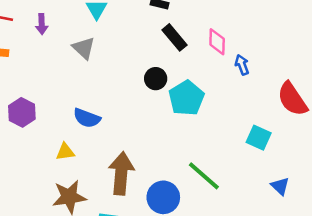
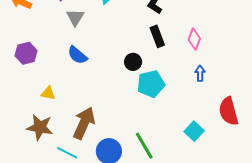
pink diamond: (217, 42) -> (194, 39), moved
gray triangle: (84, 48) -> (75, 17), moved
blue semicircle: (87, 118) -> (77, 55), moved

